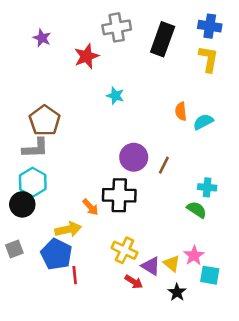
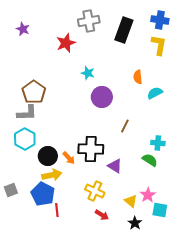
purple star: (42, 38) -> (23, 29), moved
orange semicircle: (181, 111) -> (138, 77), moved
purple circle: (134, 157) -> (102, 97), moved
black circle: (22, 204) -> (48, 156), moved
purple triangle: (151, 266) -> (115, 166), moved

